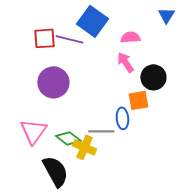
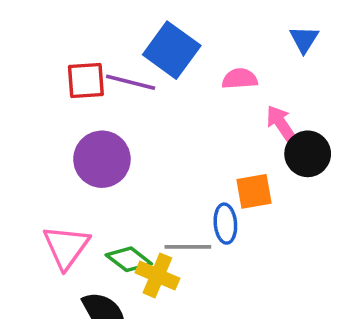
pink arrow: (125, 62) -> (281, 123), moved
black circle: (153, 77) -> (308, 154), moved

